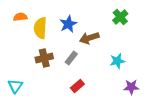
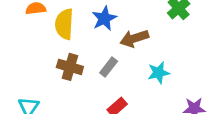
brown cross: (44, 58) -> (70, 67), turned 30
cyan star: (117, 61) -> (159, 73), moved

